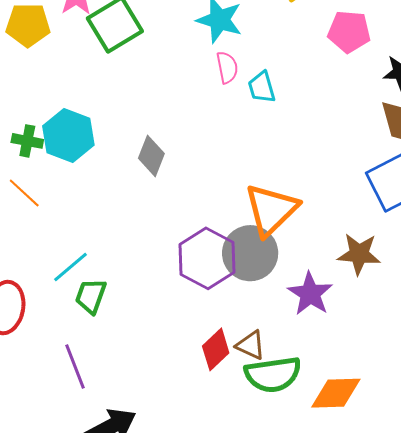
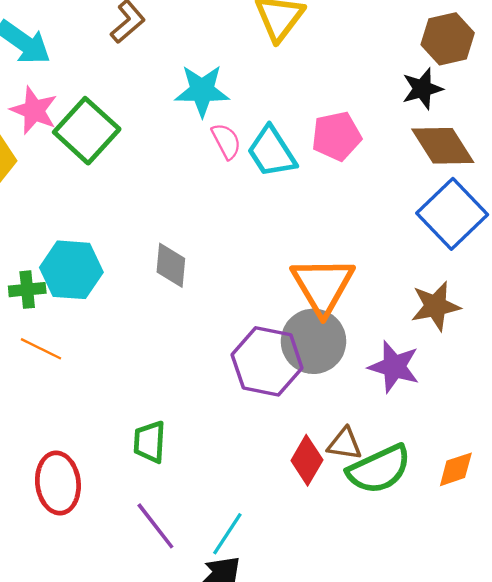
pink pentagon: (349, 32) -> (336, 136), moved
cyan trapezoid: (262, 87) -> (272, 152), size x1.4
cyan line: (71, 267) -> (227, 534), moved
orange diamond: (336, 393) -> (456, 469), size x0.7

